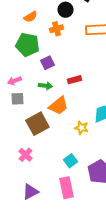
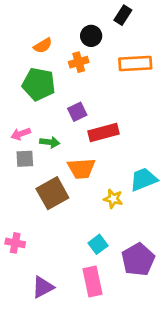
purple square: (47, 63) -> (77, 112), moved
red rectangle: (74, 80) -> (104, 133), size x1.5
green arrow: (45, 86) -> (50, 142), moved
orange trapezoid: (58, 106) -> (81, 168), turned 35
pink cross: (25, 155) -> (15, 243), moved, turned -32

